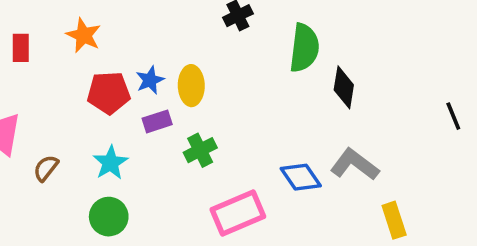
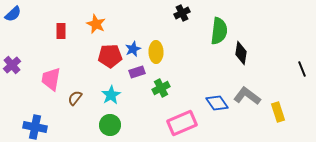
yellow rectangle: (394, 220) -> (278, 112), moved

